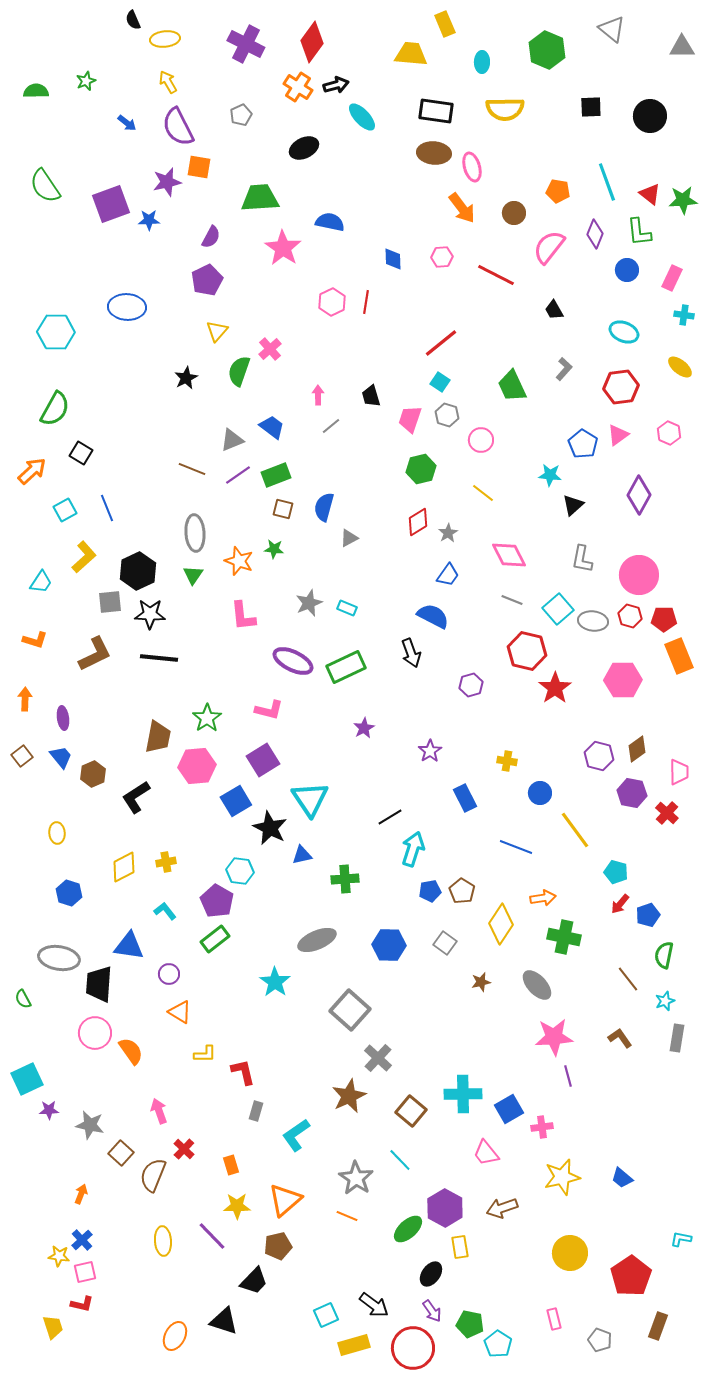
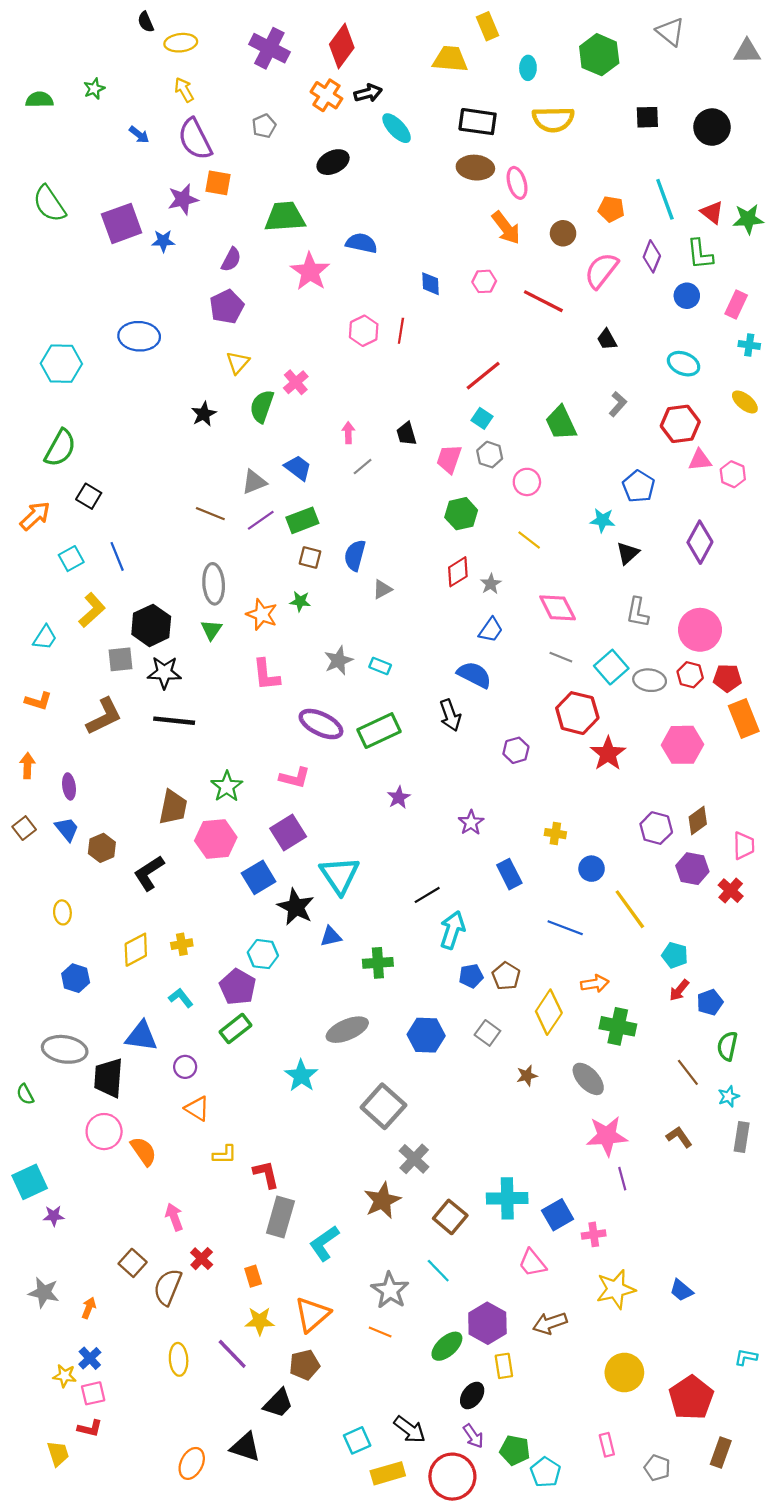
pink triangle: (618, 435) -> (700, 460), moved, turned 30
gray rectangle: (256, 1111) -> (280, 1217), size x1.8
gray star: (90, 1125) -> (44, 1293), moved

